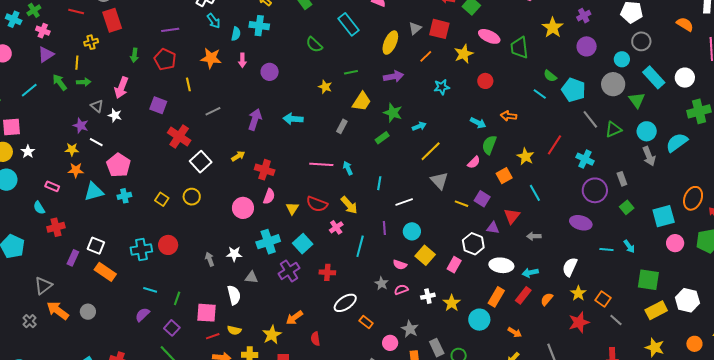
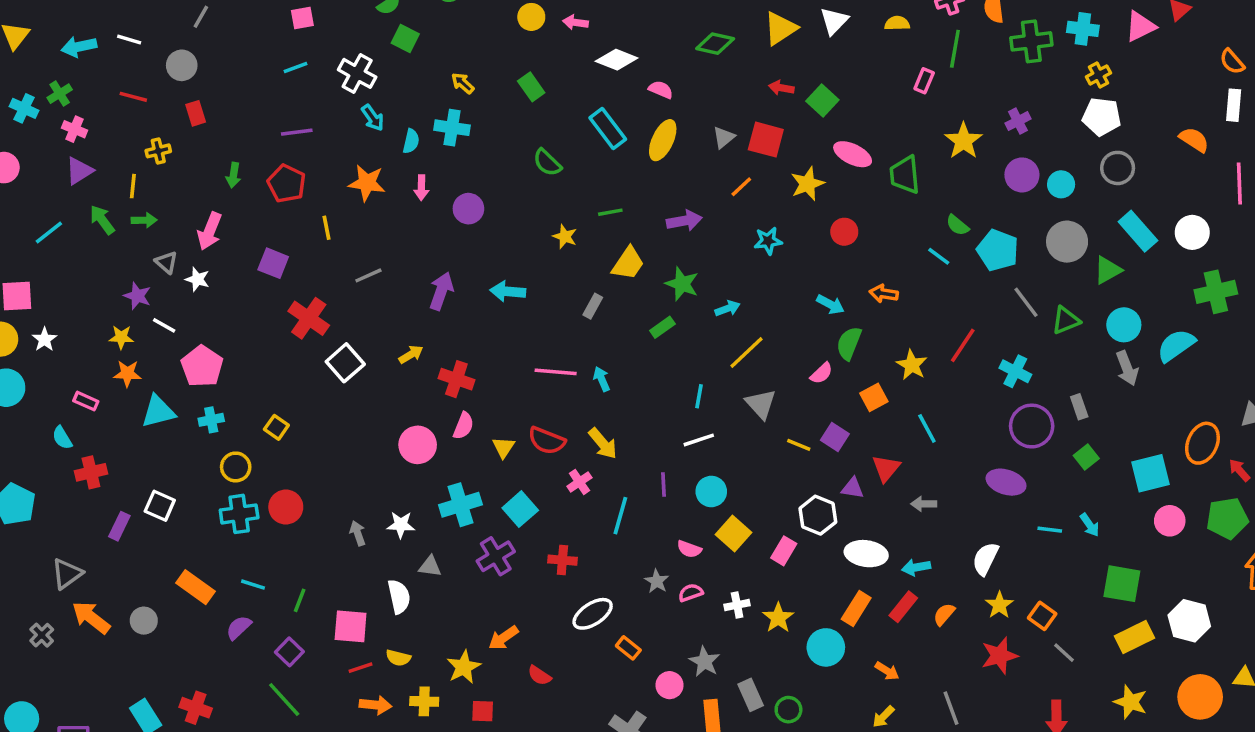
red rectangle: (112, 20) -> (196, 113), size x0.6
yellow ellipse: (390, 43) -> (663, 140), moved
cyan circle: (622, 59) -> (1061, 184), moved
green triangle: (637, 100) -> (1108, 270), turned 36
cyan line: (379, 183) -> (699, 396), moved
yellow circle: (192, 197) -> (236, 467), moved
orange rectangle: (105, 272) -> (196, 587), moved
red semicircle: (315, 339) -> (539, 675), turned -48
orange circle: (694, 344) -> (1200, 697), size x1.6

